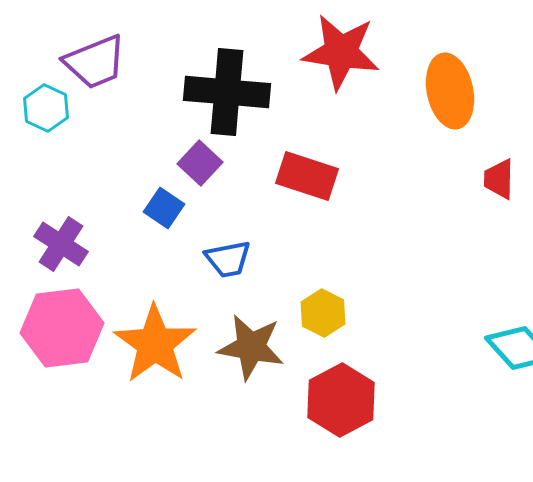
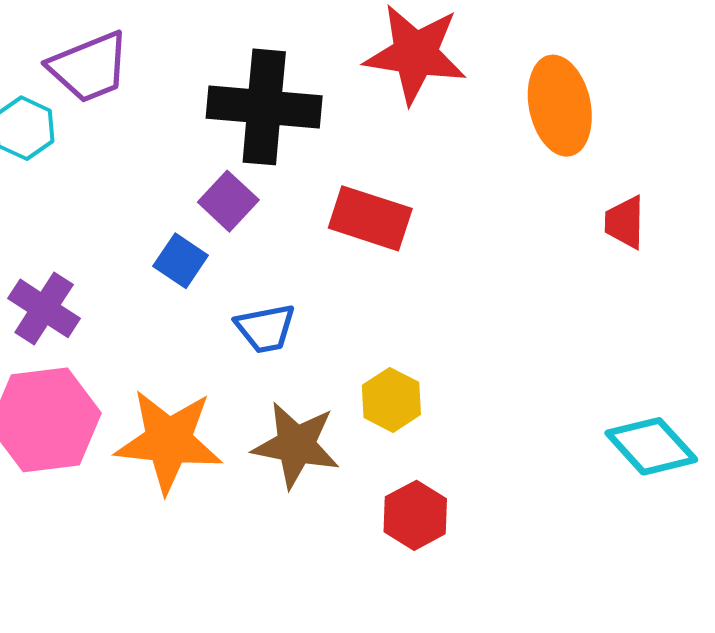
orange star: (155, 344) -> (169, 441), turned -30
red hexagon: (341, 400) -> (415, 515), size x0.7

